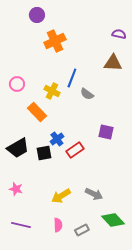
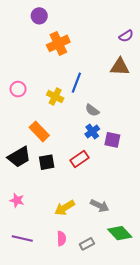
purple semicircle: (119, 34) -> (126, 36), turned 136
gray semicircle: (87, 94) -> (92, 110), moved
orange rectangle: (37, 112) -> (39, 131), moved
blue cross: (57, 139) -> (92, 131), moved

